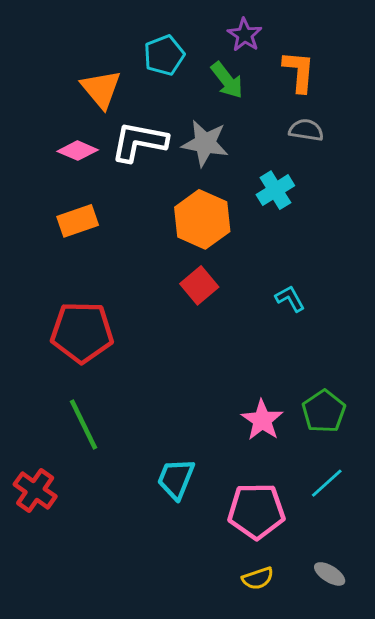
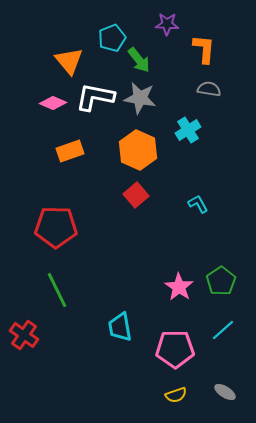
purple star: (245, 35) -> (167, 24), turned -30
green arrow: (227, 80) -> (139, 60), moved
orange rectangle: (78, 221) -> (70, 151), moved
cyan trapezoid: (176, 479) -> (120, 327), turned -32

